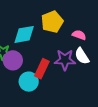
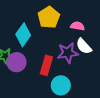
cyan diamond: (24, 34) -> (23, 35), turned -35
cyan circle: (29, 82) -> (61, 85), moved

